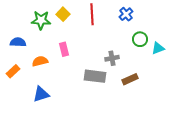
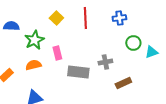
blue cross: (126, 14) -> (119, 18), turned 32
green star: (41, 20) -> (34, 40), moved, turned -30
blue semicircle: (18, 42) -> (11, 26), moved
gray rectangle: (95, 76) -> (78, 72), moved

